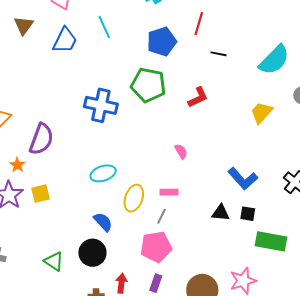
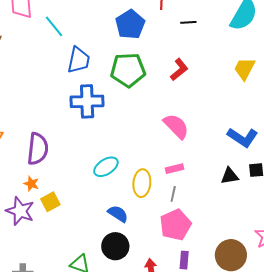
cyan line: (104, 27) -> (54, 26), moved
blue trapezoid: (65, 40) -> (79, 60), moved
pink semicircle: (181, 151) -> (176, 126), size x1.8
orange star: (17, 165) -> (31, 184), moved

